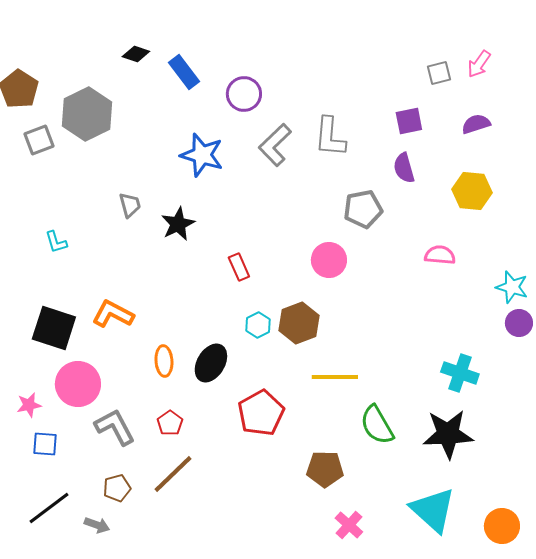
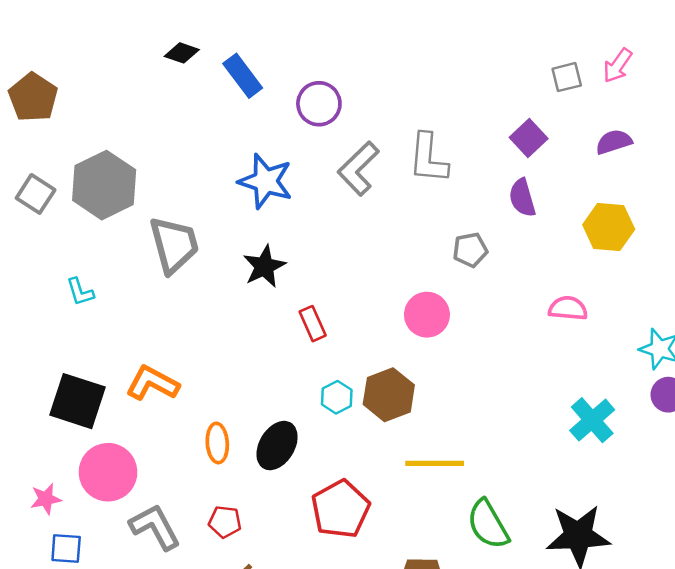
gray hexagon: (87, 114) -> (104, 185), moved
purple square: (409, 121) -> (529, 138), turned -32
gray square: (39, 140) -> (36, 194), moved, turned -36
gray trapezoid: (130, 205) -> (174, 245), size x1.8
gray pentagon: (363, 209) -> (470, 250), size x0.7
black star: (178, 224) -> (264, 266), moved
cyan cross: (460, 373) -> (592, 420), moved, turned 30
red pentagon: (170, 423) -> (225, 522), turned -30

